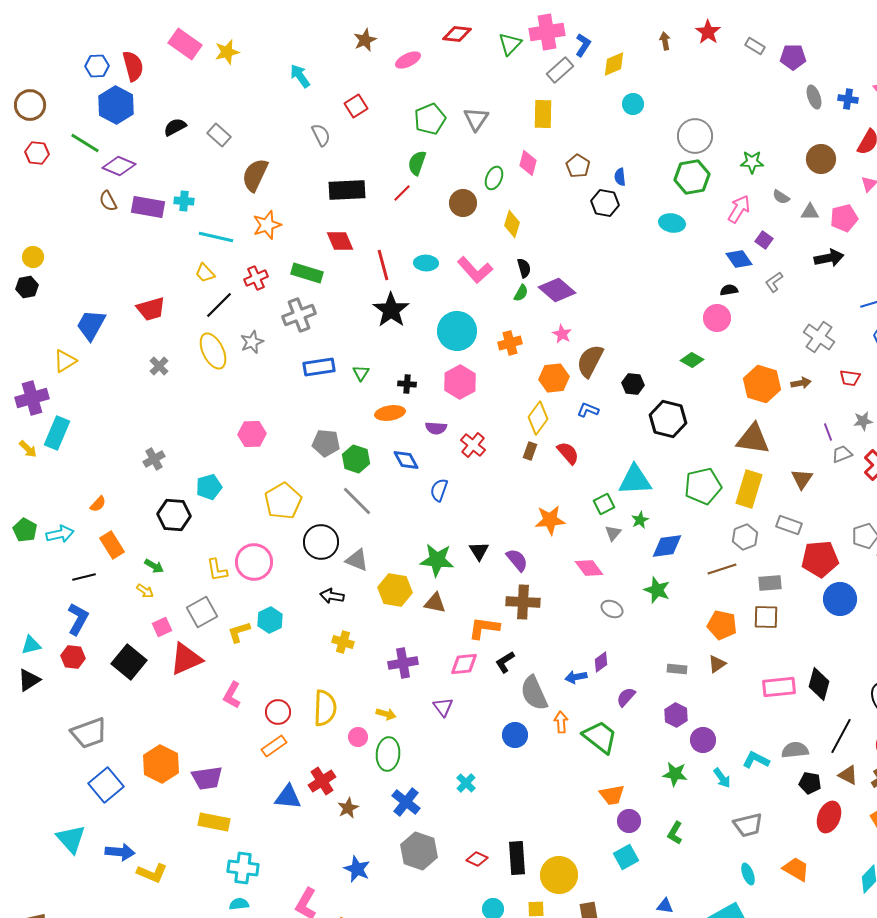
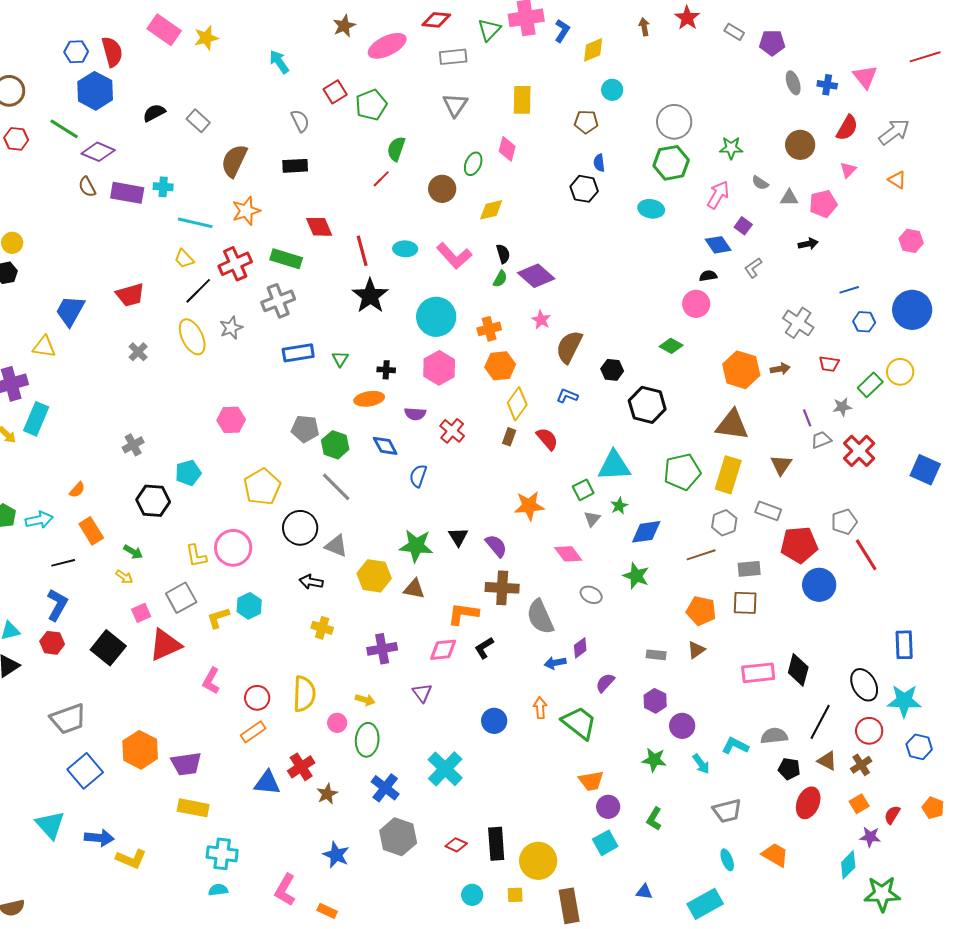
pink ellipse: (408, 60) -> (387, 46), size x1.5
gray rectangle: (560, 70) -> (453, 57), moved, turned 36
green pentagon: (430, 119) -> (371, 105), moved
brown pentagon: (578, 166) -> (586, 122), moved, turned -30
black rectangle: (347, 190) -> (295, 166), moved, size x0.7
yellow diamond: (512, 224) -> (491, 210), turned 60
black arrow: (829, 258) -> (808, 244), size x0.7
red cross: (256, 278) -> (235, 264), size x1.4
yellow triangle: (65, 361) -> (44, 347), turned 40
orange hexagon: (554, 378) -> (500, 366), moved
gray semicircle: (534, 693) -> (540, 617), moved
cyan cross: (466, 783) -> (445, 769), size x1.8

